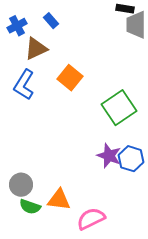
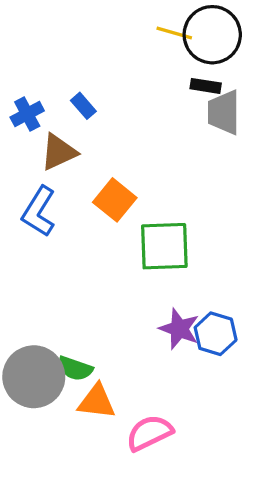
green square: (119, 108) -> (164, 246), moved, turned 32
gray circle: (21, 185) -> (34, 377), size x1.6
green semicircle: (30, 207) -> (75, 368), moved

